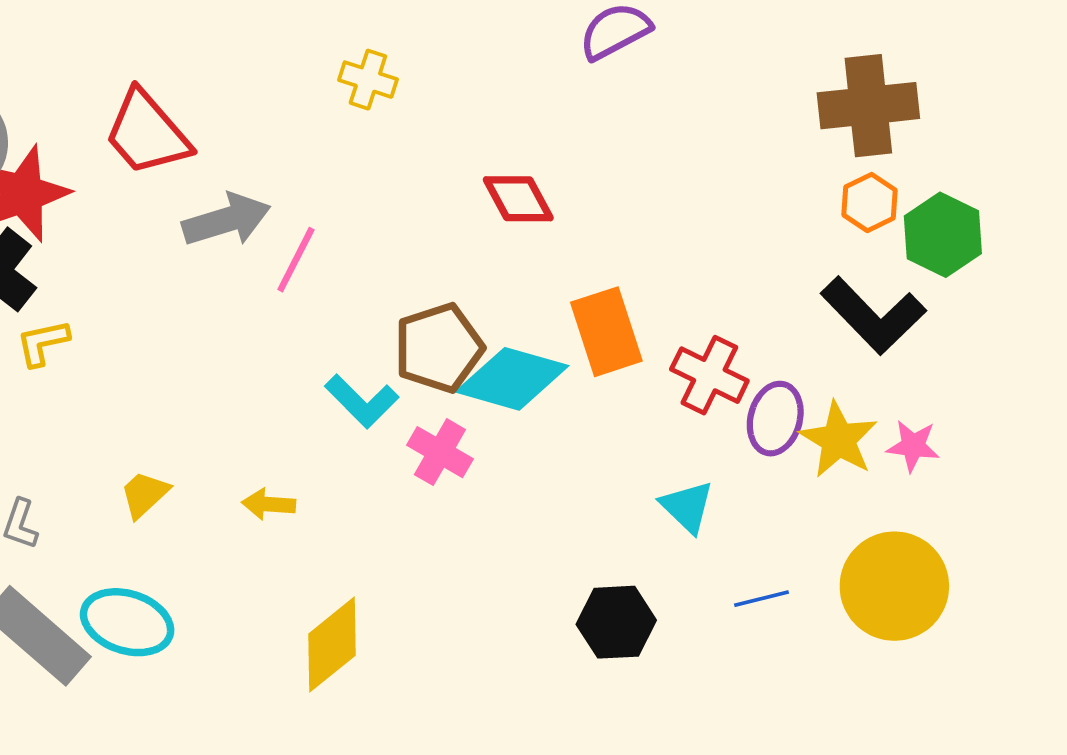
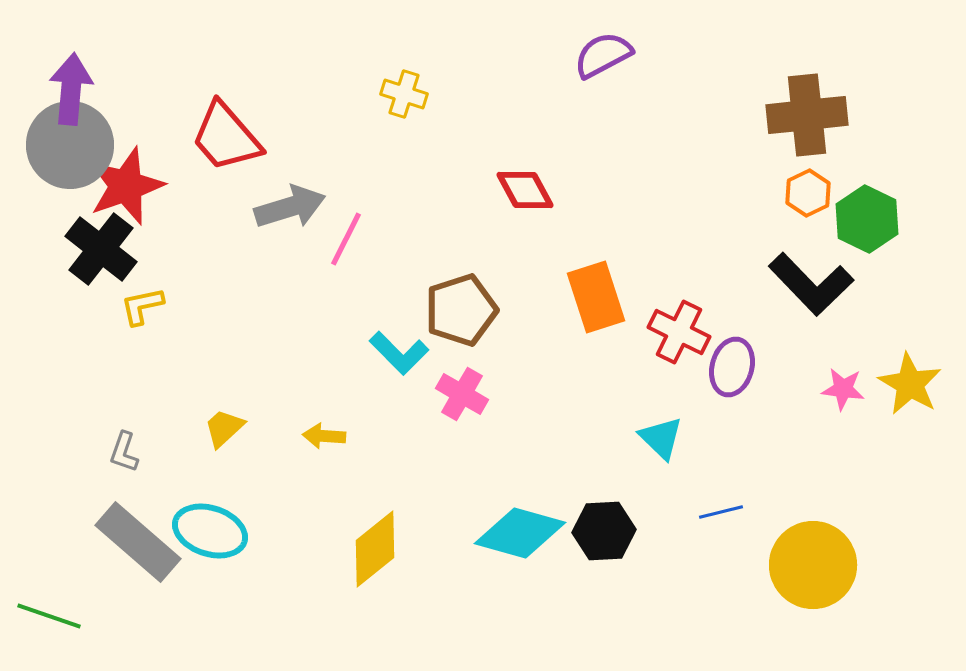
cyan diamond: (512, 379) -> (520, 533), moved
yellow star: (839, 440) -> (910, 384), moved
yellow circle: (894, 586) -> (813, 565), moved

